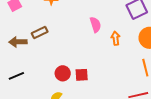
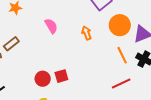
pink semicircle: (95, 25) -> (51, 26), moved

